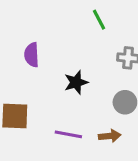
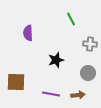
purple semicircle: (32, 55) -> (28, 33), moved

